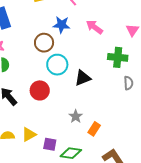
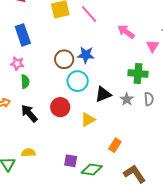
blue star: (61, 25) -> (86, 55), moved
pink arrow: (94, 27) -> (126, 32), moved
gray star: (76, 116) -> (127, 99), moved
yellow triangle: (29, 134) -> (88, 120), moved

